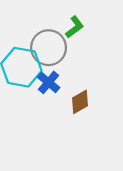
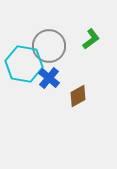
green L-shape: (75, 27) -> (91, 39), moved

